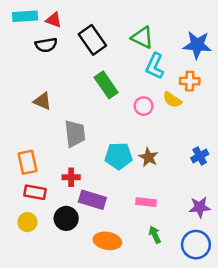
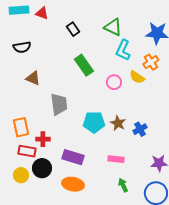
black rectangle: (92, 40) -> (73, 29), size x0.6
black semicircle: (46, 45) -> (22, 47), moved
orange cross: (190, 81) -> (151, 62), turned -35
blue cross: (200, 156) -> (140, 129), moved
red cross: (71, 177) -> (43, 139), moved
black circle: (66, 218) -> (42, 168), moved
orange ellipse: (107, 241) -> (73, 184), moved

